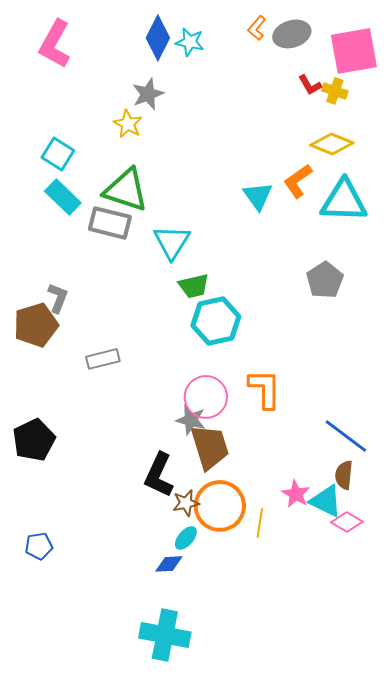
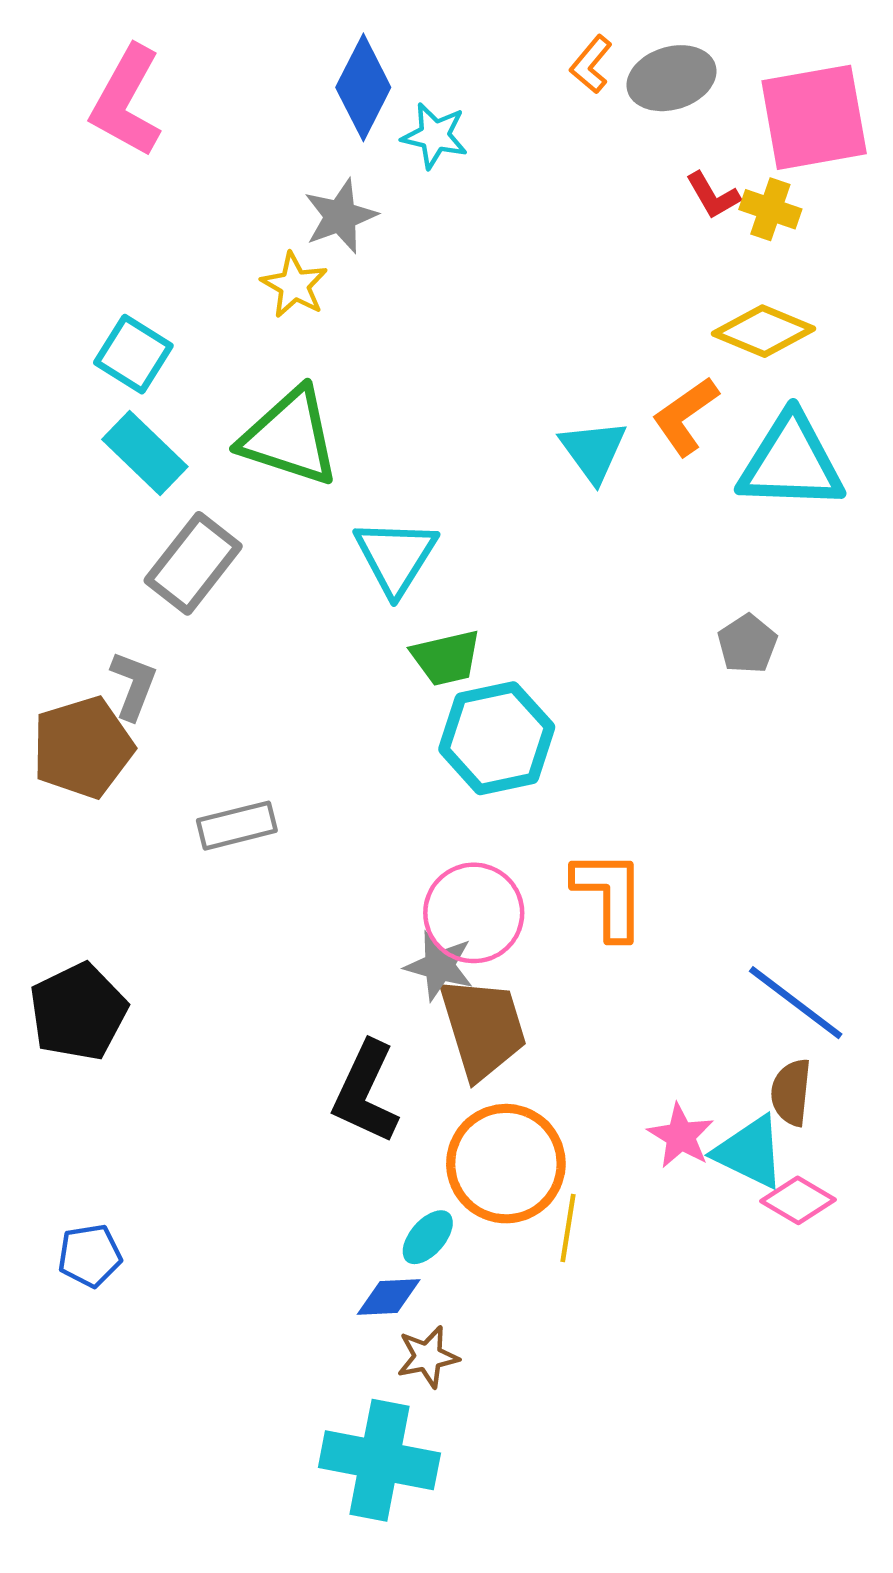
cyan star: (190, 42) -> (435, 136), moved
gray rectangle: (110, 223) -> (193, 563), moved, turned -66
gray pentagon: (325, 280) -> (747, 644), size x0.7
brown star: (186, 503) -> (428, 1357), moved
yellow line: (260, 523) -> (568, 1228), moved

